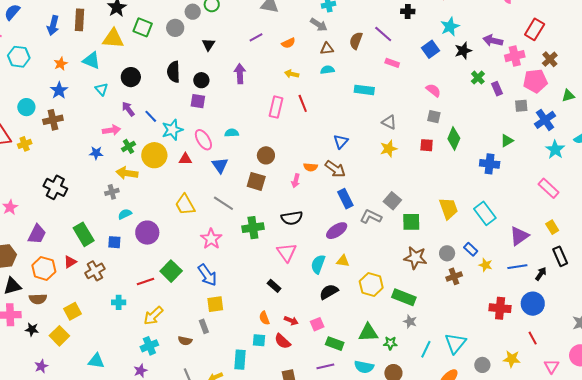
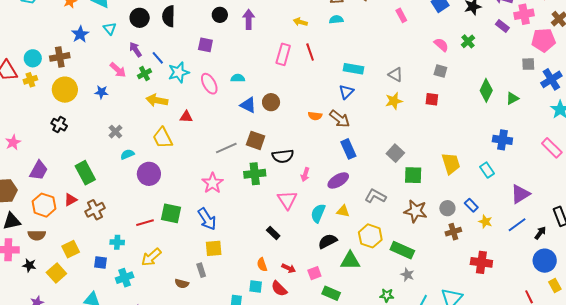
pink rectangle: (392, 63) -> (401, 15), turned 40
black semicircle: (174, 72) -> (169, 16), moved
green cross: (478, 78) -> (468, 41), moved
black circle: (201, 80) -> (220, 15), moved
purple rectangle: (497, 89) -> (502, 26), moved, turned -32
blue star: (59, 90) -> (80, 34), moved
cyan rectangle: (364, 90) -> (354, 69), moved
cyan circle: (26, 107) -> (33, 58), moved
pink arrow: (111, 130) -> (118, 70), turned 48
green diamond: (454, 139) -> (486, 90), moved
green cross: (128, 146) -> (145, 74), moved
yellow circle: (154, 155) -> (65, 90), moved
red triangle: (185, 159) -> (186, 117), moved
blue cross: (490, 164) -> (502, 140), moved
blue triangle: (220, 165) -> (248, 105), moved, turned -30
yellow arrow: (127, 173) -> (157, 100), moved
brown square: (256, 181) -> (256, 140), moved
pink arrow: (296, 181) -> (305, 175), moved
black cross: (55, 187) -> (59, 125), size x0.7
gray cross: (112, 192) -> (115, 132), turned -32
gray line: (223, 203) -> (226, 148), turned -60
yellow trapezoid: (185, 205) -> (163, 138), moved
cyan rectangle: (485, 213) -> (487, 170), size x0.7
gray L-shape: (371, 217) -> (375, 196), moved
black semicircle: (292, 218) -> (283, 156), moved
yellow rectangle: (552, 227) -> (555, 286), moved
blue square: (114, 242) -> (101, 262), moved
blue line: (517, 267) -> (517, 225), turned -30
green square: (171, 271) -> (171, 213), turned -35
blue circle: (533, 304) -> (545, 261), moved
red cross: (500, 308) -> (481, 262), moved
green triangle: (368, 333) -> (350, 261), moved
cyan cross: (149, 346) -> (125, 278), moved

